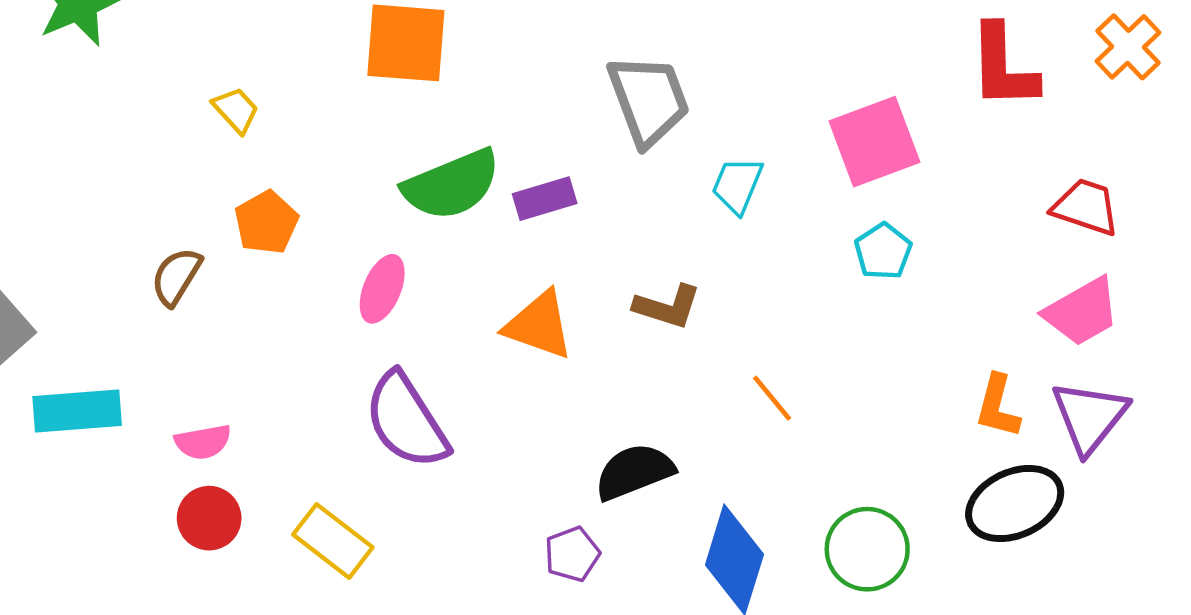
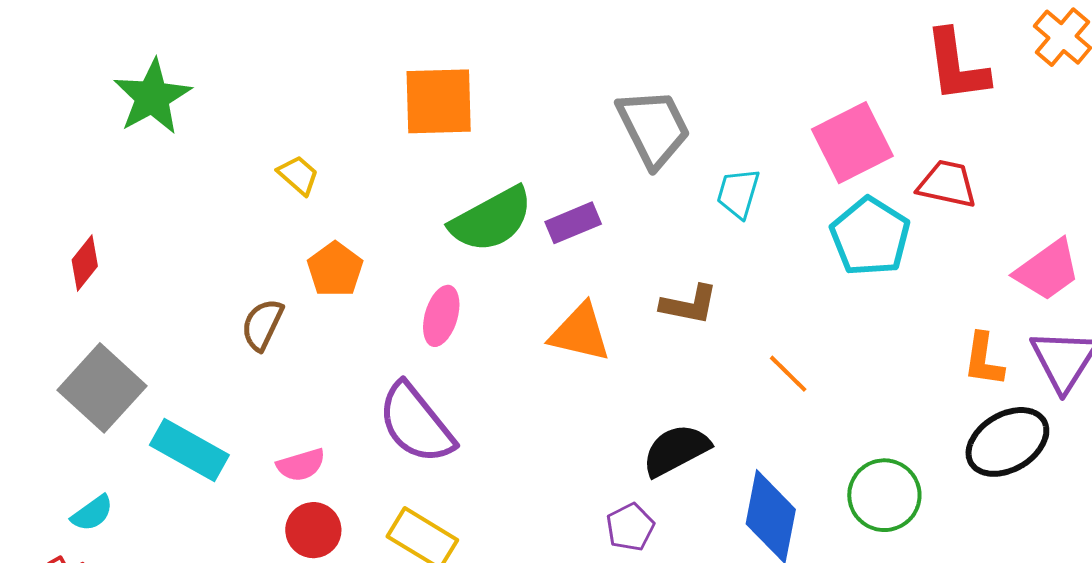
red trapezoid: (1086, 207) -> (947, 184), moved
cyan pentagon: (883, 251) -> (870, 236), size x1.6
cyan rectangle: (77, 411) -> (189, 450), turned 40
purple semicircle: (406, 421) -> (416, 423), moved

